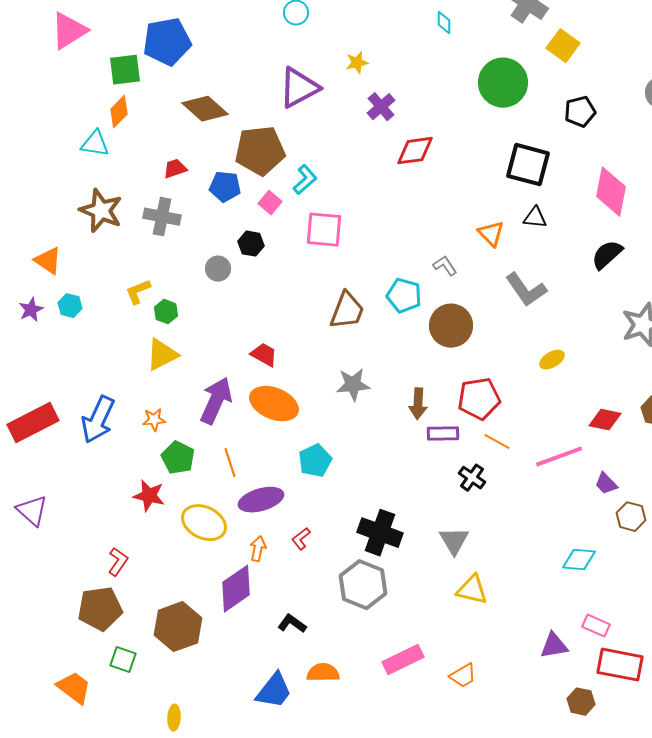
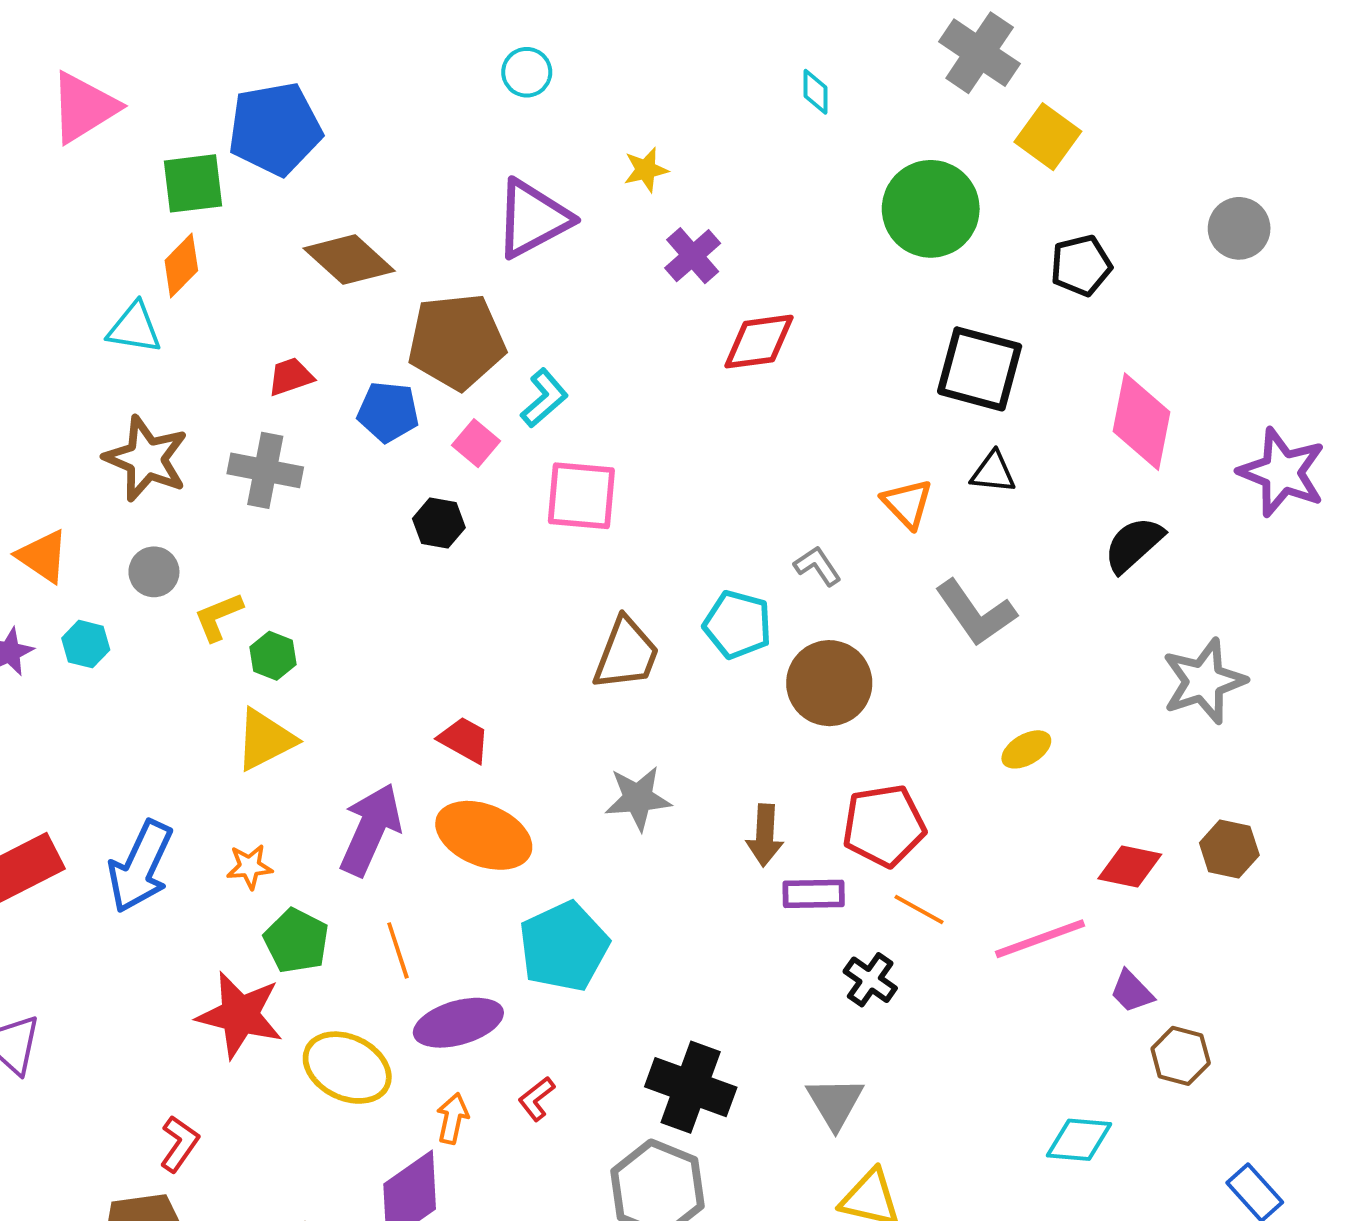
gray circle: (218, 269) -> (154, 572), moved
cyan pentagon: (315, 461) -> (564, 947), size x1.4
red star: (149, 496) -> (240, 1015), size x1.4

